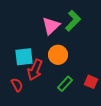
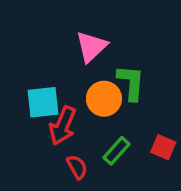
green L-shape: (73, 21) -> (131, 83), moved, turned -40
red semicircle: (17, 85) -> (77, 167), moved

